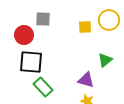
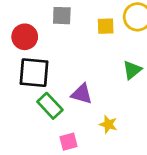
gray square: (43, 19) -> (62, 16), moved
purple triangle: (86, 80) -> (82, 94), moved

